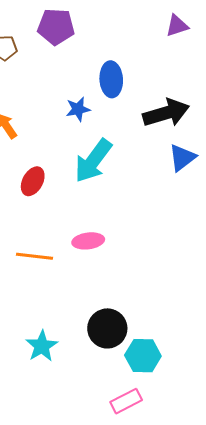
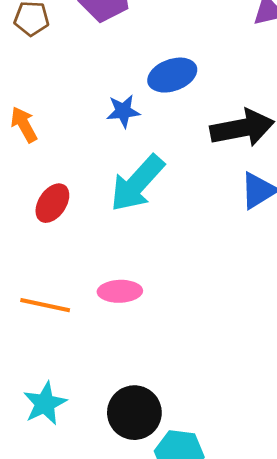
blue ellipse: (111, 79) -> (172, 75), turned 68
cyan star: (42, 346) -> (45, 403), moved

